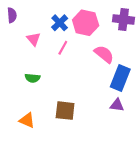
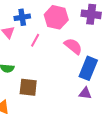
blue cross: (60, 23) -> (22, 17), moved, turned 35
brown square: (65, 111) -> (28, 87), moved

